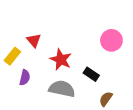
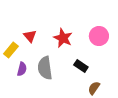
red star: (61, 60) -> (63, 38), moved
gray semicircle: (62, 89) -> (45, 68), moved, turned -110

